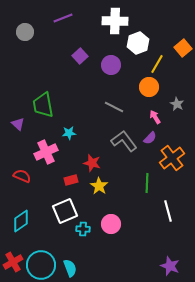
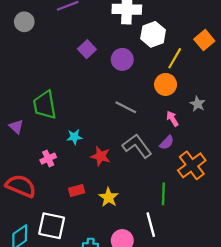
pink cross: (46, 152) -> (48, 159), size x0.6
red star: (92, 163) -> (101, 156), moved
red semicircle: (22, 176) -> (21, 186), size x1.5
white square: (65, 211) -> (52, 226), moved, turned 35
white line: (168, 211) -> (151, 225), moved

